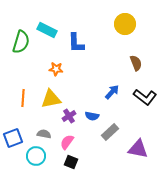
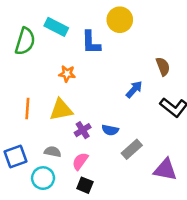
yellow circle: (125, 24) -> (120, 20), moved
blue arrow: (112, 92) -> (134, 89), moved

